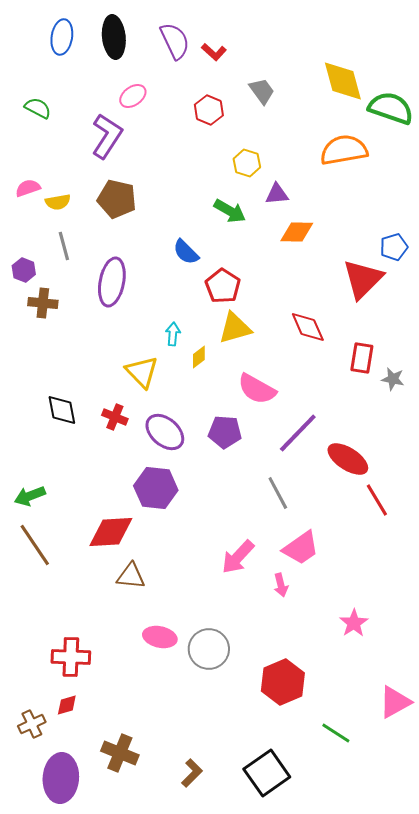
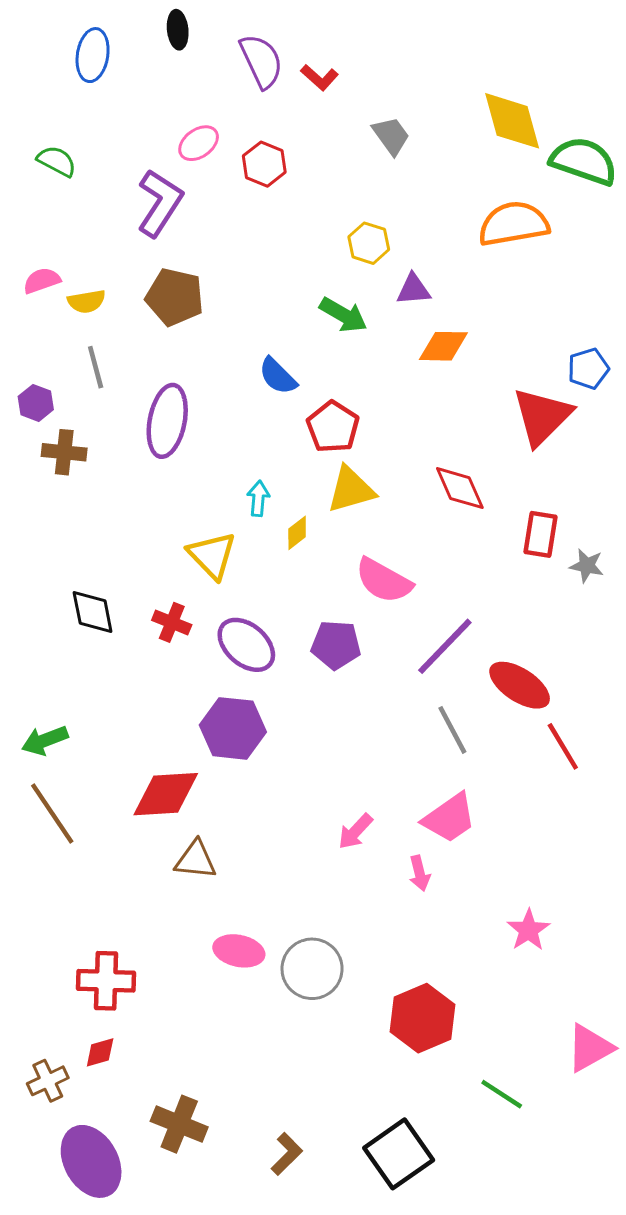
black ellipse: (114, 37) -> (178, 30), moved, size x0.6
red hexagon: (209, 110) -> (264, 164), moved
gray line: (278, 493) -> (452, 730), moved
pink arrow: (238, 557) -> (355, 831), size x0.7
purple ellipse: (61, 778) -> (91, 1161), turned -33

